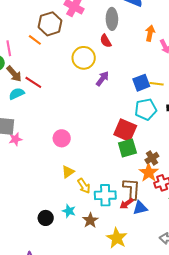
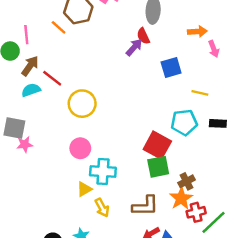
orange arrow: (150, 33) -> (197, 31), turned 70
yellow circle: (84, 58) -> (82, 104), moved
brown arrow: (14, 74) -> (30, 66), turned -108
purple arrow: (102, 79) -> (134, 47), moved
blue square: (141, 83) -> (171, 67), moved
brown L-shape: (132, 189) -> (145, 206), moved, turned 80
cyan cross: (105, 195) -> (103, 171), moved

